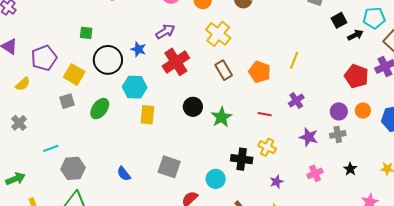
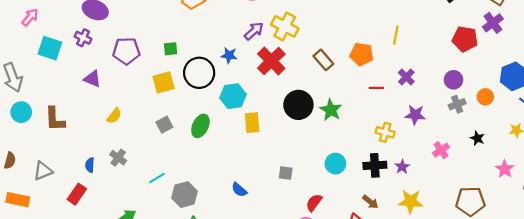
yellow cross: (218, 34) -> (285, 26), moved
purple pentagon: (44, 58) -> (126, 51), moved, turned 30
yellow square: (74, 74) -> (164, 82), moved, turned -35
black circle: (193, 107) -> (298, 105), size x1.4
orange circle: (363, 111) -> (485, 97), moved
red line: (265, 114) -> (376, 88), moved
purple star: (309, 137) -> (415, 115), moved
black cross: (242, 159) -> (375, 165), moved
gray square: (169, 167) -> (286, 173), size x0.6
cyan circle: (216, 179) -> (335, 164), moved

